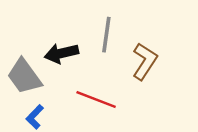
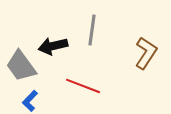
brown L-shape: (145, 61) -> (146, 53), moved

